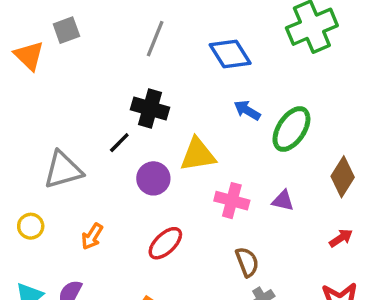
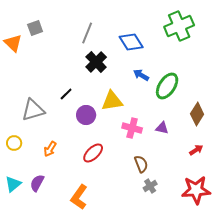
black cross: (150, 109) -> (96, 62), moved, turned 30

